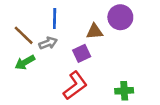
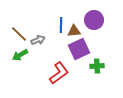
blue line: (55, 19) -> (61, 25), moved
purple square: (82, 53) -> (79, 49), moved, size x1.5
green cross: (124, 91) -> (97, 66), moved

